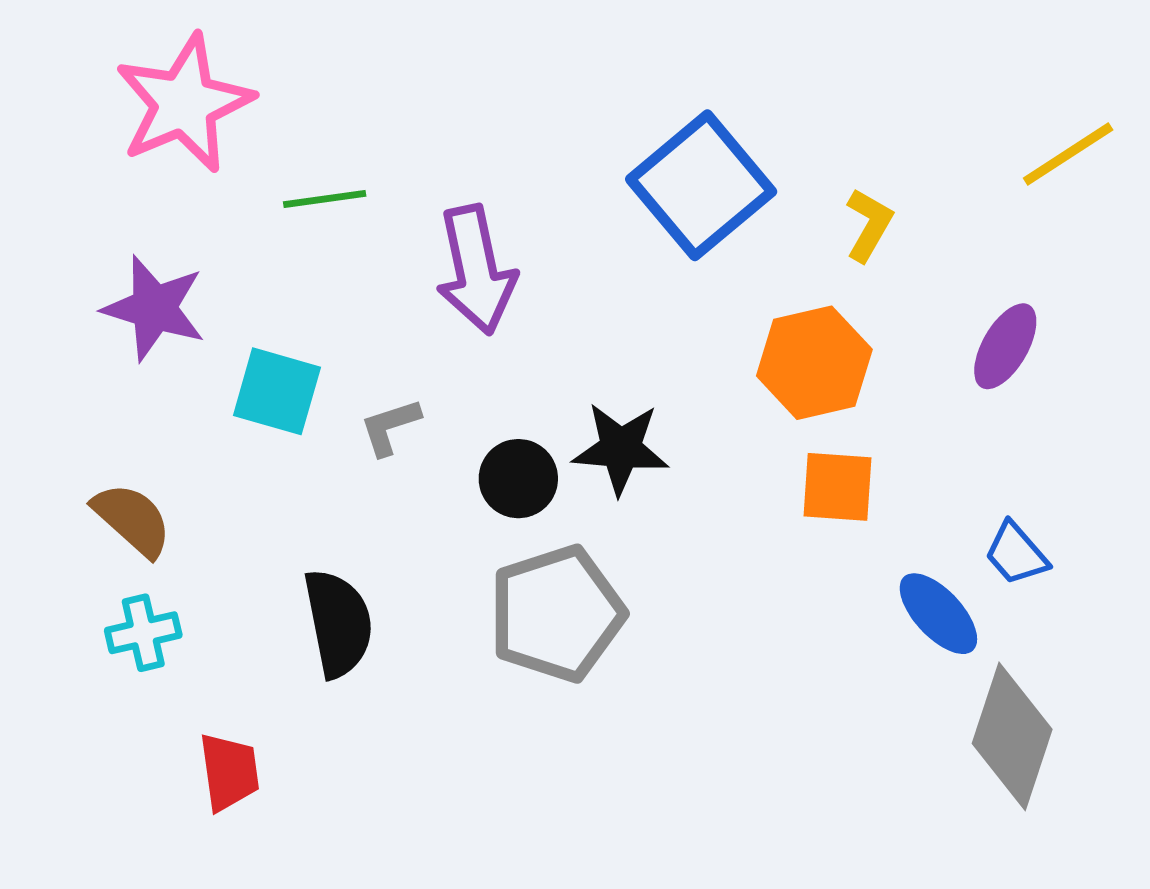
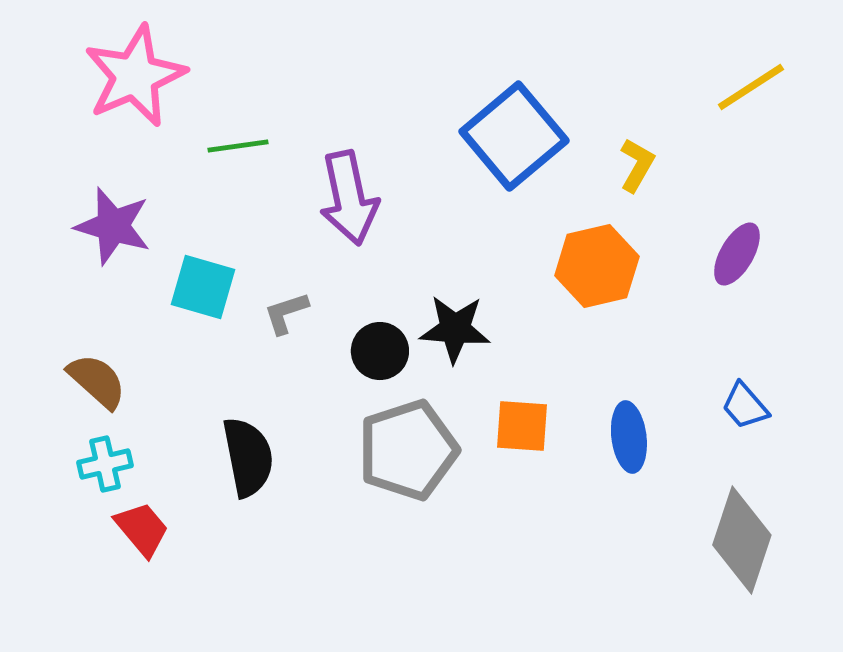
yellow line: (1068, 154) -> (751, 87), moved
orange square: (838, 487) -> (522, 426), moved
blue ellipse: (938, 614) -> (629, 437), moved, turned 36
red trapezoid: (229, 772) -> (142, 529), moved, turned -32

